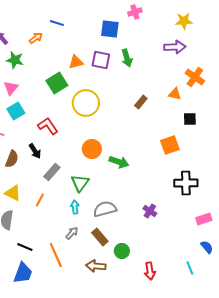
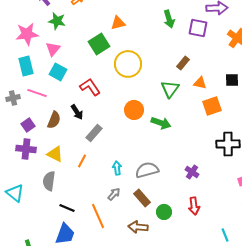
purple square: (101, 60) -> (198, 28), moved
orange triangle: (175, 94) -> (200, 83), moved
cyan square: (16, 111) -> (58, 72), turned -30
green triangle: (80, 183) -> (170, 89), moved
cyan line: (190, 268) -> (225, 235), moved
red arrow: (150, 271) -> (194, 206), moved

